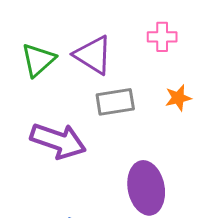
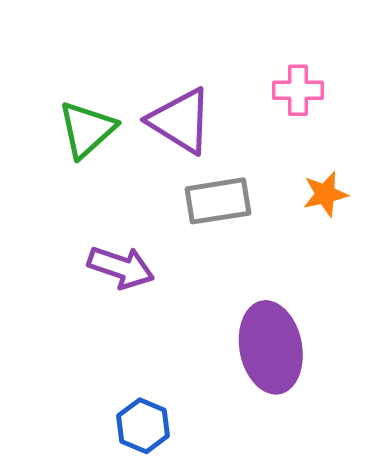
purple arrow: (58, 141) -> (121, 267), size x0.7

